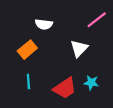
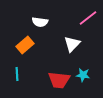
cyan line: (28, 82) -> (17, 74), moved
red trapezoid: (65, 88) -> (59, 80), turned 40

